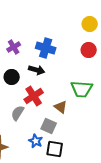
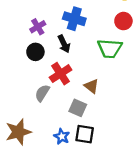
purple cross: (14, 47) -> (38, 27), moved
black arrow: (37, 70) -> (64, 44), turned 49
green trapezoid: (82, 89) -> (110, 48), moved
blue star: (36, 141) -> (62, 136), moved

